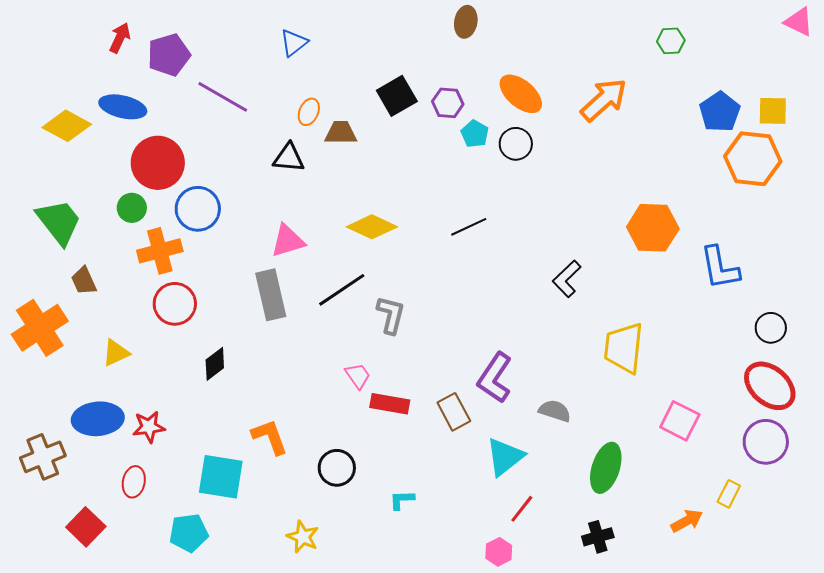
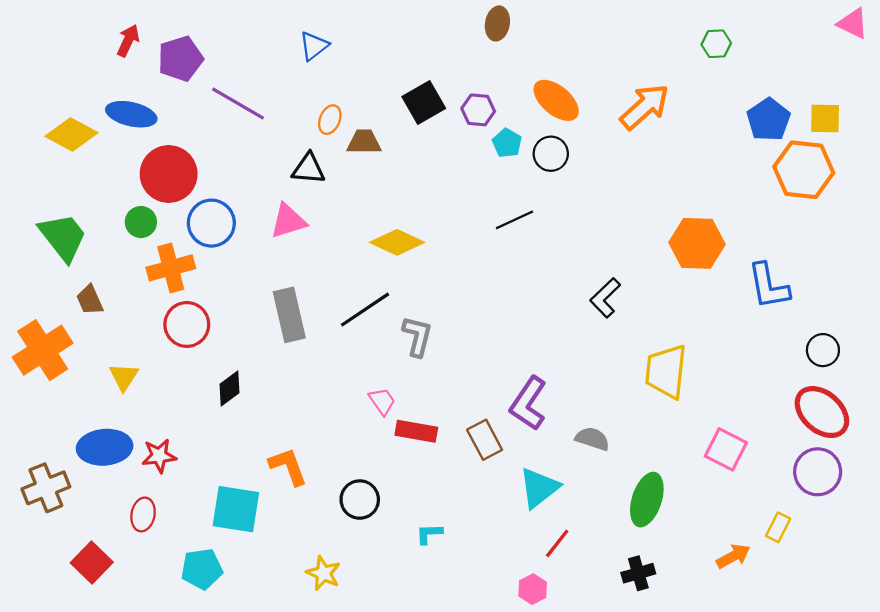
black line: (469, 227) -> (514, 220), moved
pink triangle: (288, 241) -> (288, 221), moved
yellow triangle: (116, 353) -> (124, 377), turned -32

